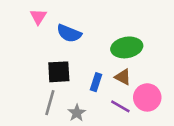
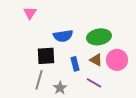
blue semicircle: (69, 33) -> (63, 36), moved, turned -30
blue rectangle: (96, 82) -> (75, 64), turned -32
pink circle: (147, 97) -> (117, 60), moved

